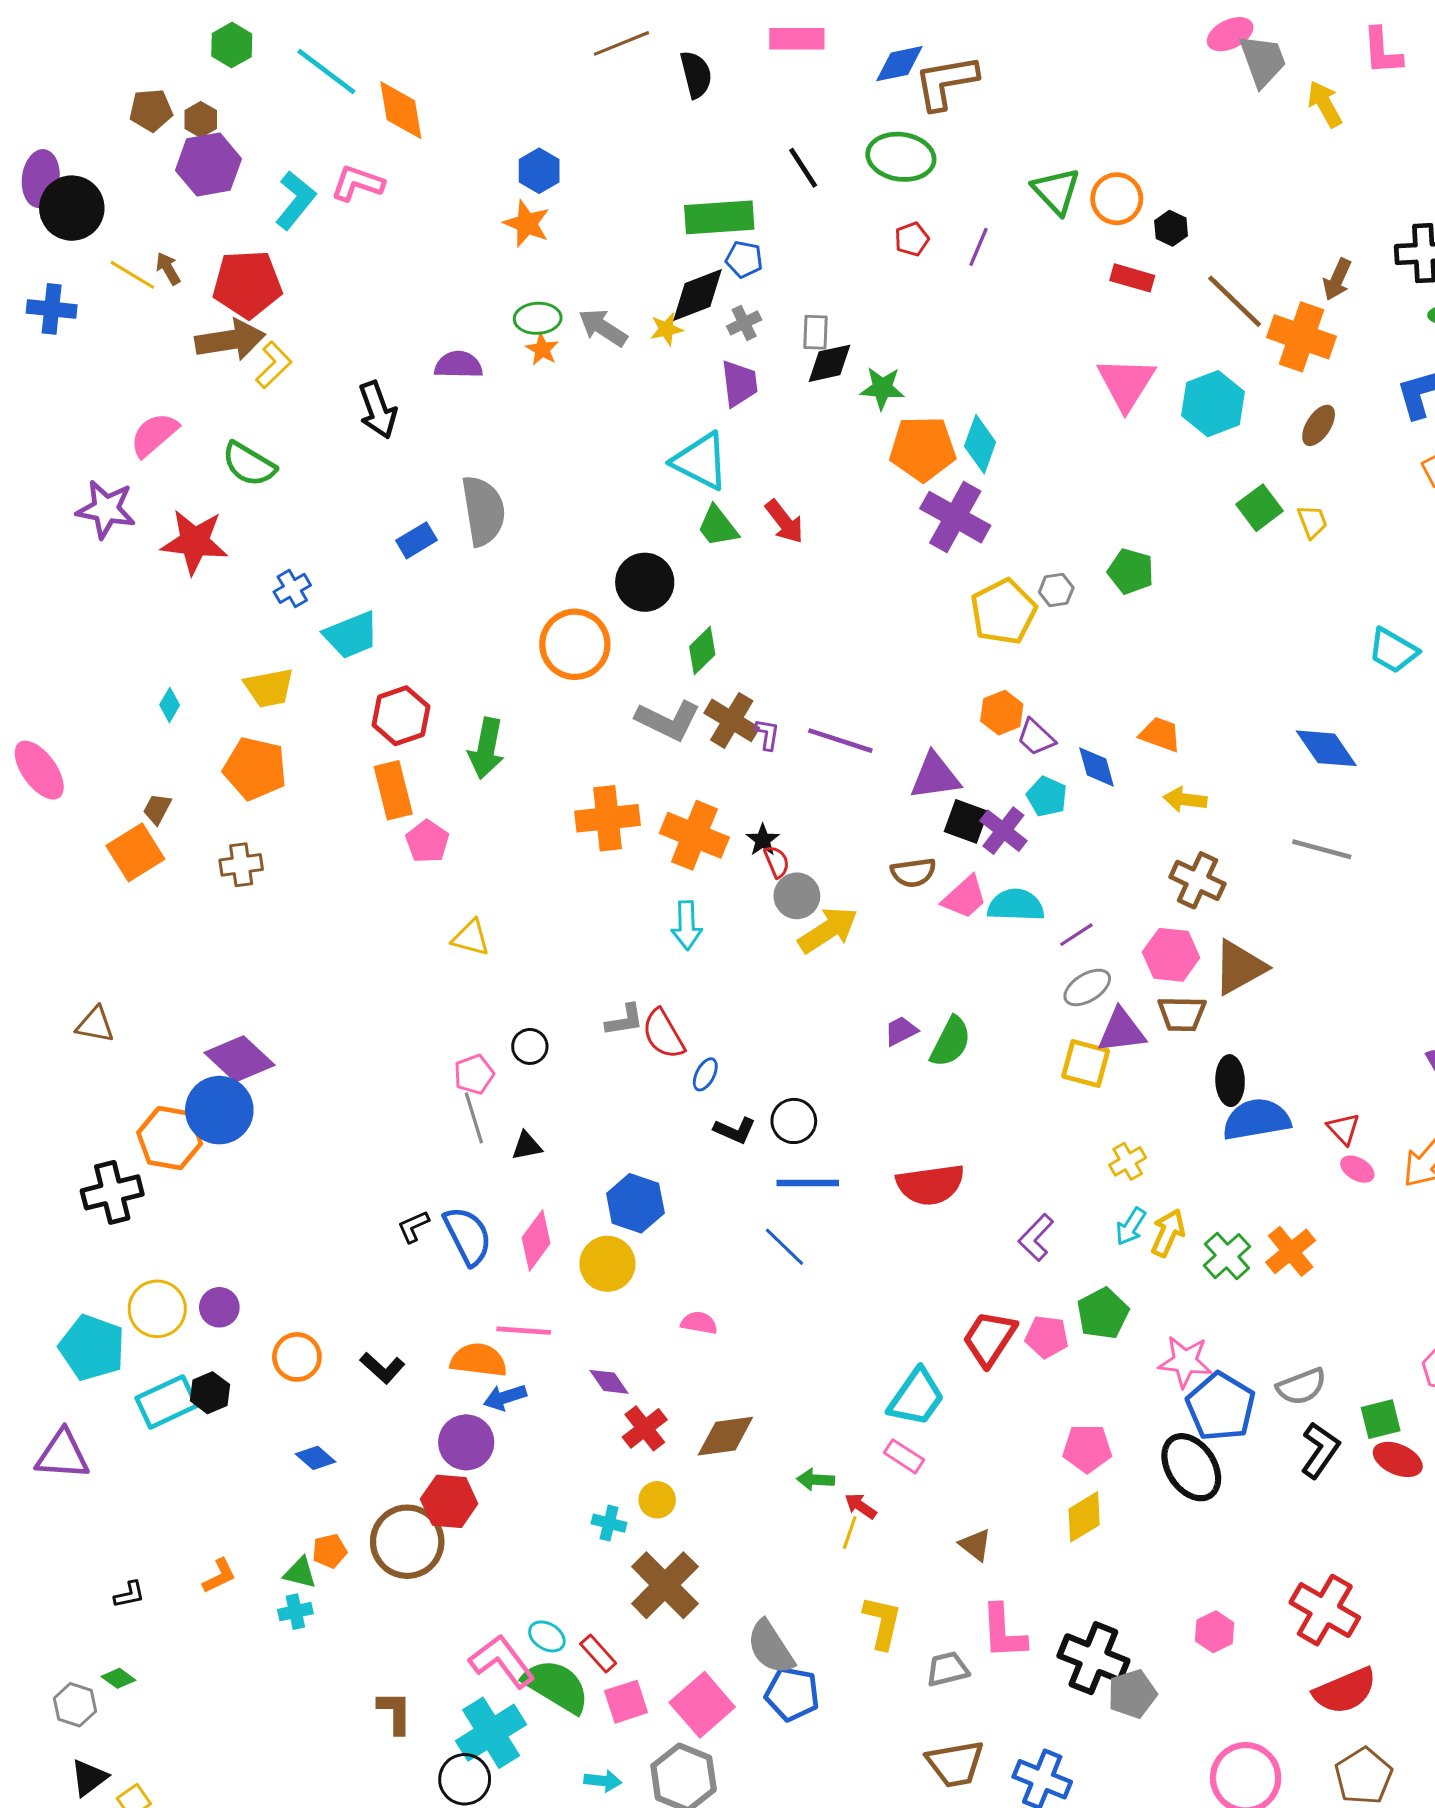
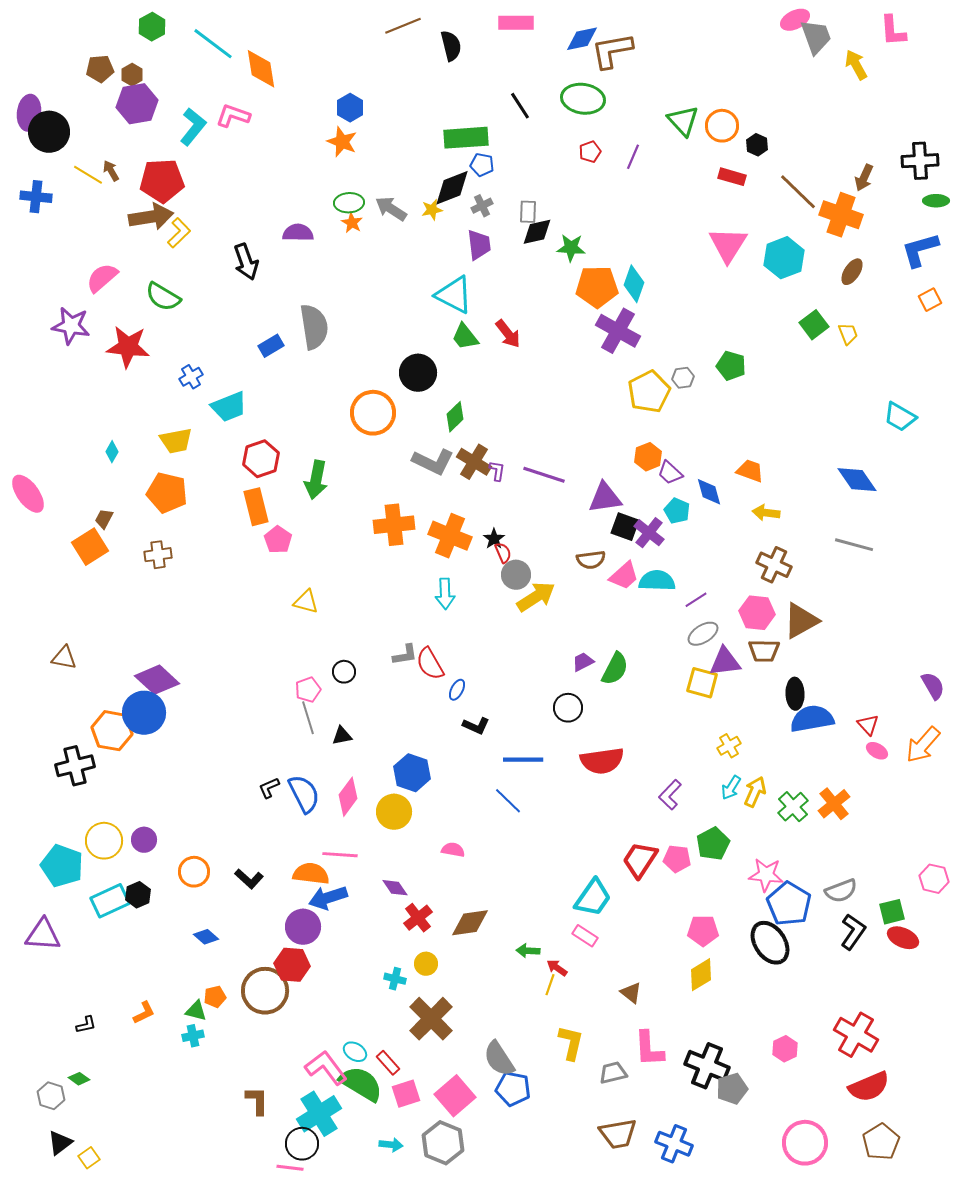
black circle: (794, 1121) -> (568, 708), moved
blue arrow: (505, 1397) -> (328, 898), size x1.4

